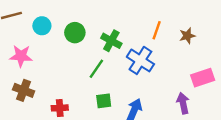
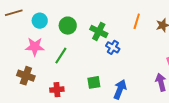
pink star: (21, 56) -> (35, 47), moved
blue cross: (140, 60) -> (113, 47), moved, size x0.6
green line: (96, 69) -> (61, 56), moved

